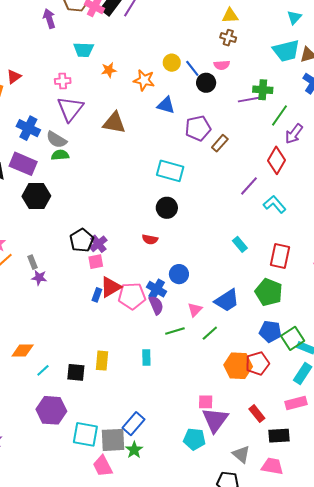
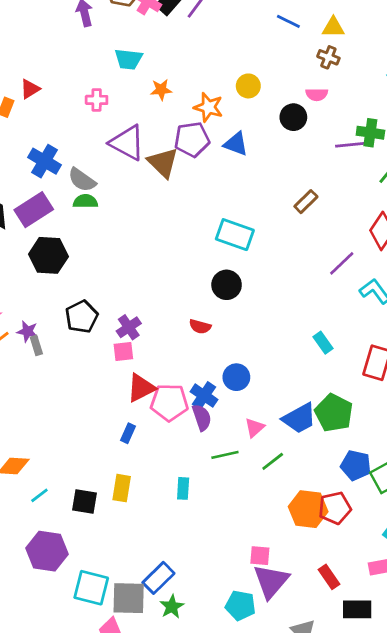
blue line: (192, 68) -> (288, 21), moved, turned -30
purple triangle: (70, 109) -> (127, 143), moved, turned -44
brown triangle: (114, 123) -> (163, 163), turned 30
purple pentagon: (198, 128) -> (192, 139), moved
purple rectangle: (23, 164) -> (34, 210), turned -60
black pentagon: (82, 240) -> (82, 317), moved
purple star: (39, 278) -> (28, 331), moved
green pentagon: (269, 292) -> (334, 413), moved
blue rectangle: (97, 295) -> (128, 433), moved
green star: (134, 450) -> (172, 607), moved

